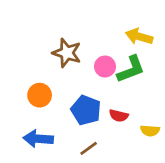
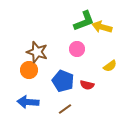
brown star: (67, 53) -> (37, 52), moved
green L-shape: (131, 69) -> (84, 21), moved
yellow semicircle: (150, 131) -> (110, 66), moved, turned -40

